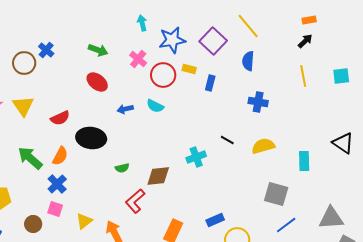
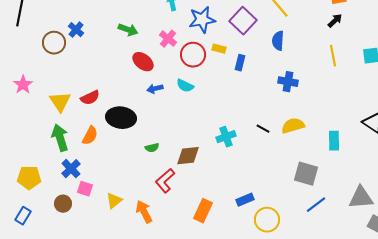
red ellipse: (97, 82) -> (143, 62), moved
yellow triangle: (23, 106) -> (60, 102), moved
black line: (227, 140) -> (263, 129), moved
green arrow: (30, 158) -> (60, 138), turned 32
blue cross: (57, 184) -> (71, 169), moved

